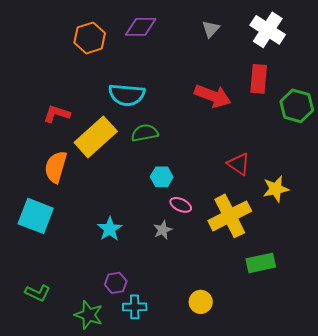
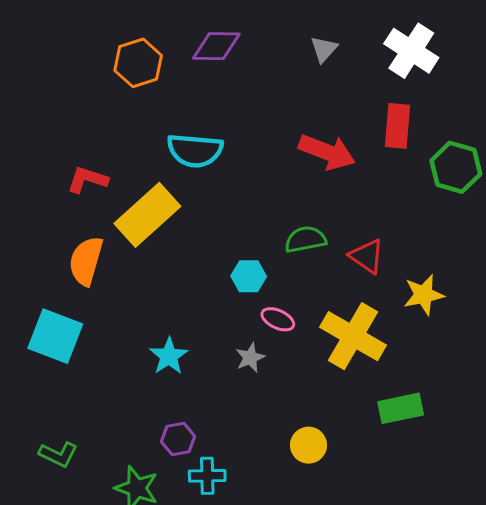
green semicircle: (145, 133) -> (305, 239), moved
yellow cross: (230, 216) -> (353, 336), turned -33
yellow circle: (201, 302) -> (309, 445), moved

